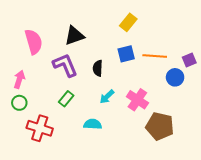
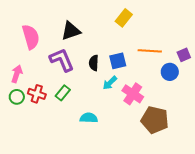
blue square: (126, 54) -> (118, 61), moved
cyan arrow: (107, 97) -> (110, 83), moved
red cross: (40, 128) -> (37, 94), moved, size x0.7

